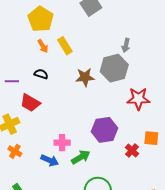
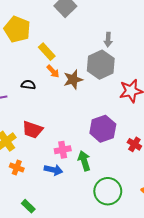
orange arrow: (43, 46) -> (53, 71), moved
red trapezoid: (30, 103) -> (32, 130), moved
green arrow: (81, 157) -> (84, 161), turned -66

